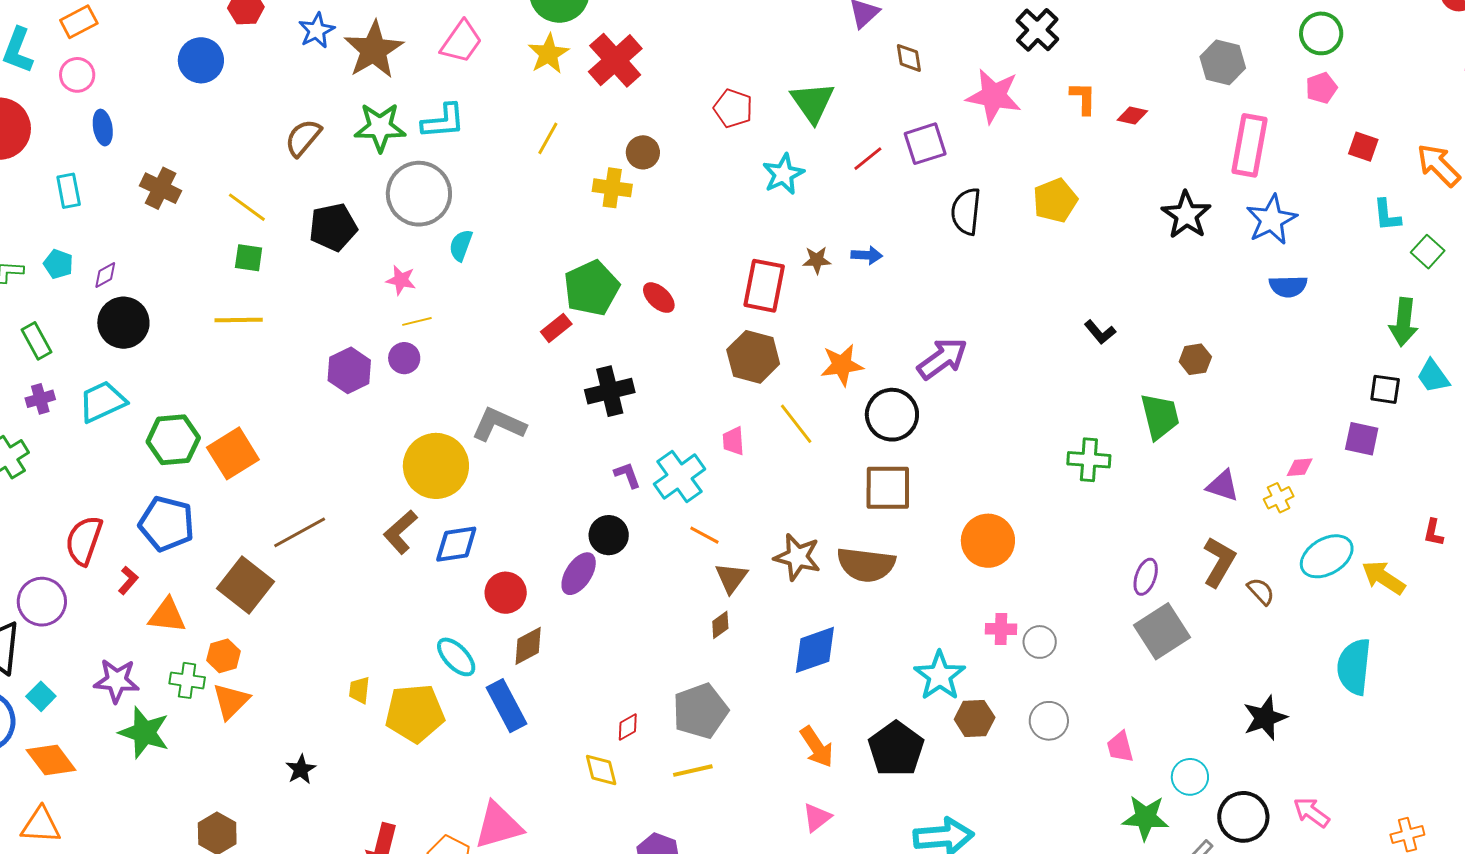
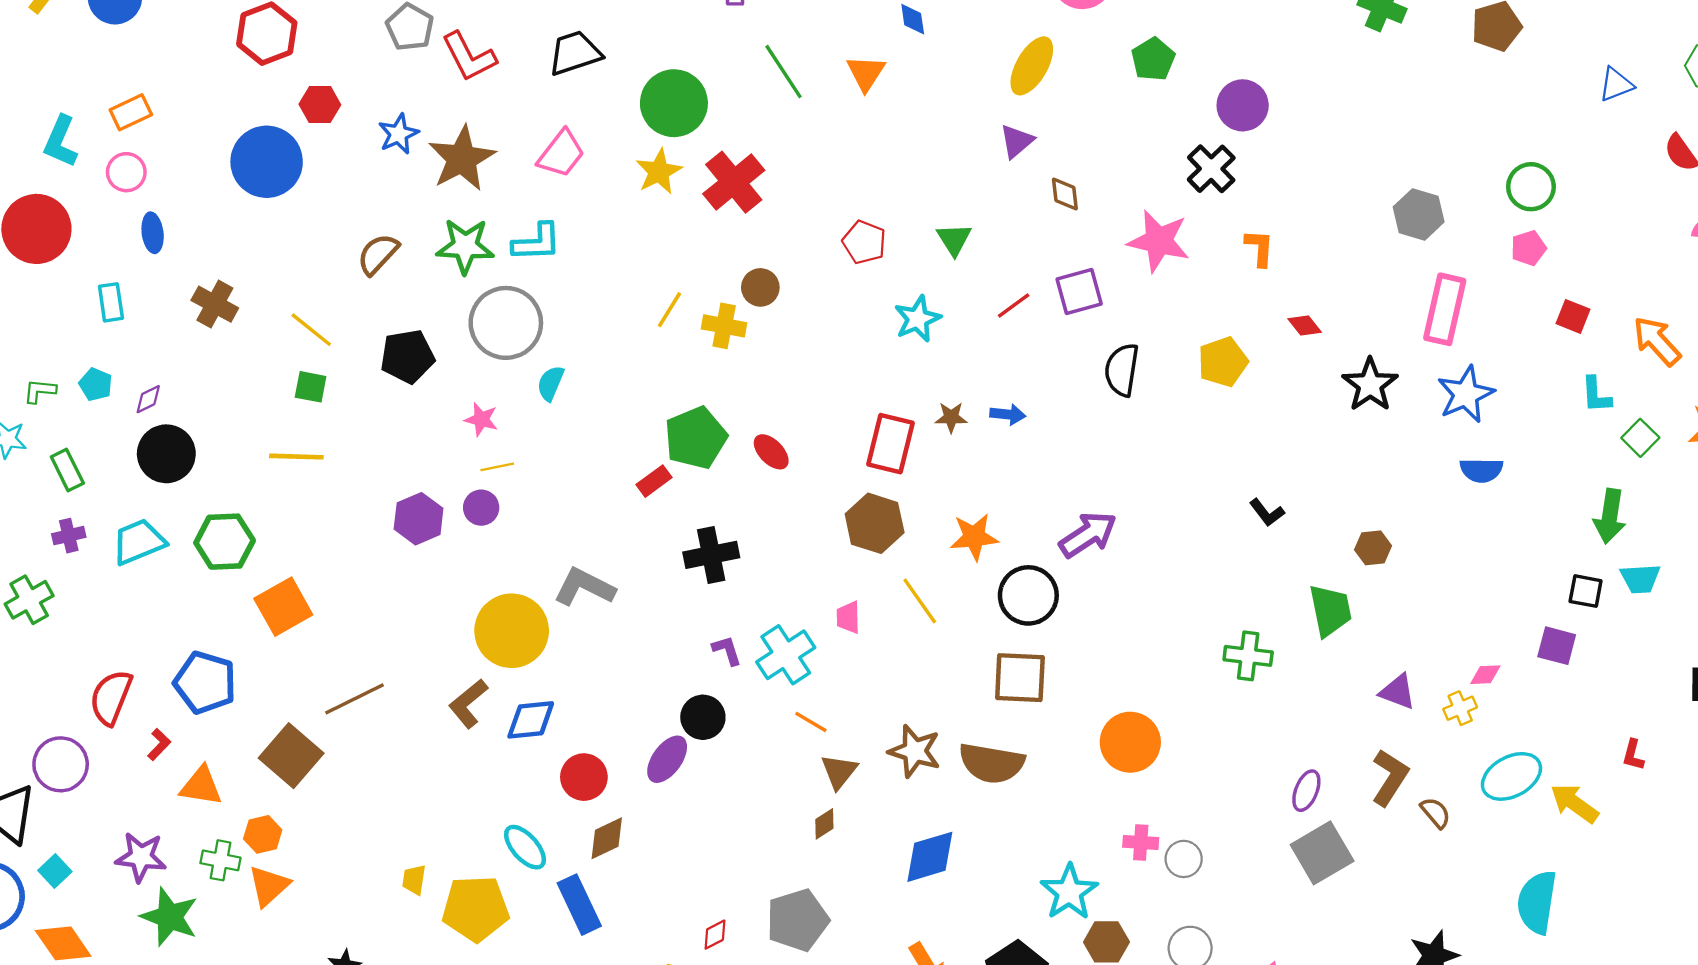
blue circle: (201, 60) -> (267, 162), size x1.4
green triangle: (813, 102) -> (954, 239), size x0.7
red diamond: (1132, 115) -> (1305, 325), moved, turned 36
yellow line: (548, 138) -> (670, 310), moved
cyan trapezoid: (1433, 376) -> (1640, 579), turned -60
green hexagon: (173, 440) -> (225, 542), moved

